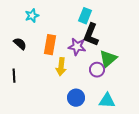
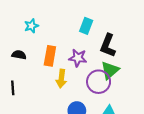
black L-shape: (91, 35) -> (108, 45), moved
black semicircle: (20, 44) -> (19, 55), turned -32
purple circle: (97, 70) -> (99, 82), size x1.5

